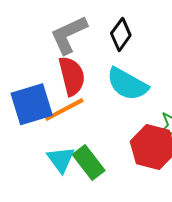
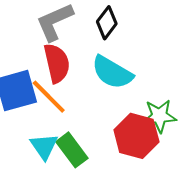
orange line: (64, 110) -> (49, 97), turned 72

